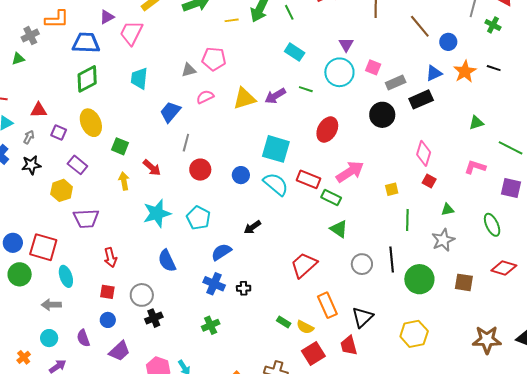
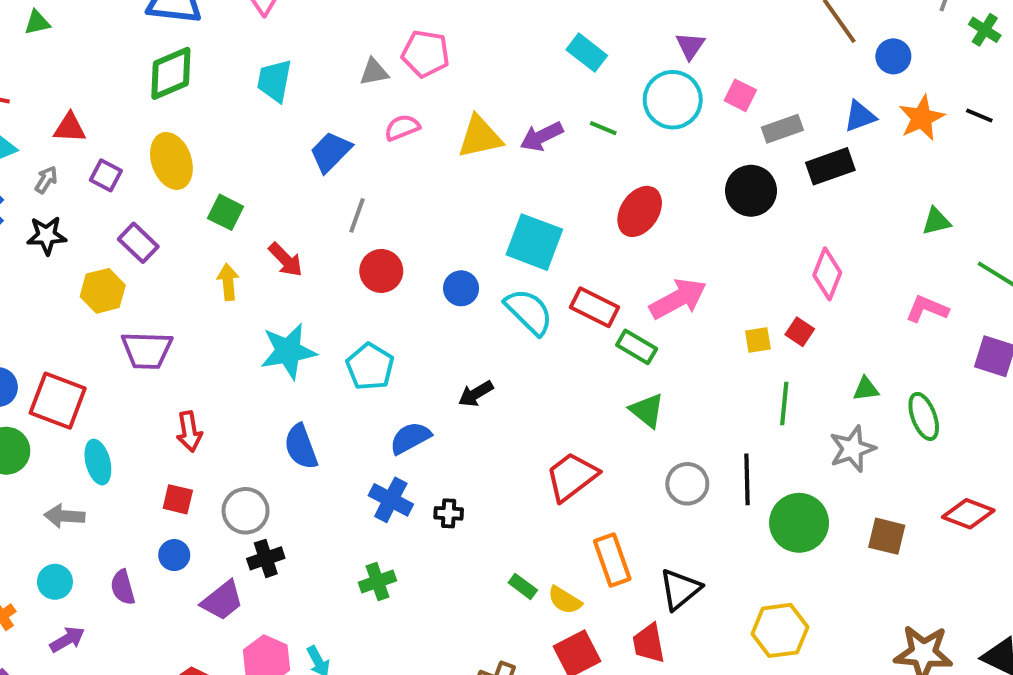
red square: (429, 181) -> (800, 332), moved
green ellipse: (492, 225) -> (924, 416), moved
purple trapezoid: (119, 351) -> (222, 601), moved

